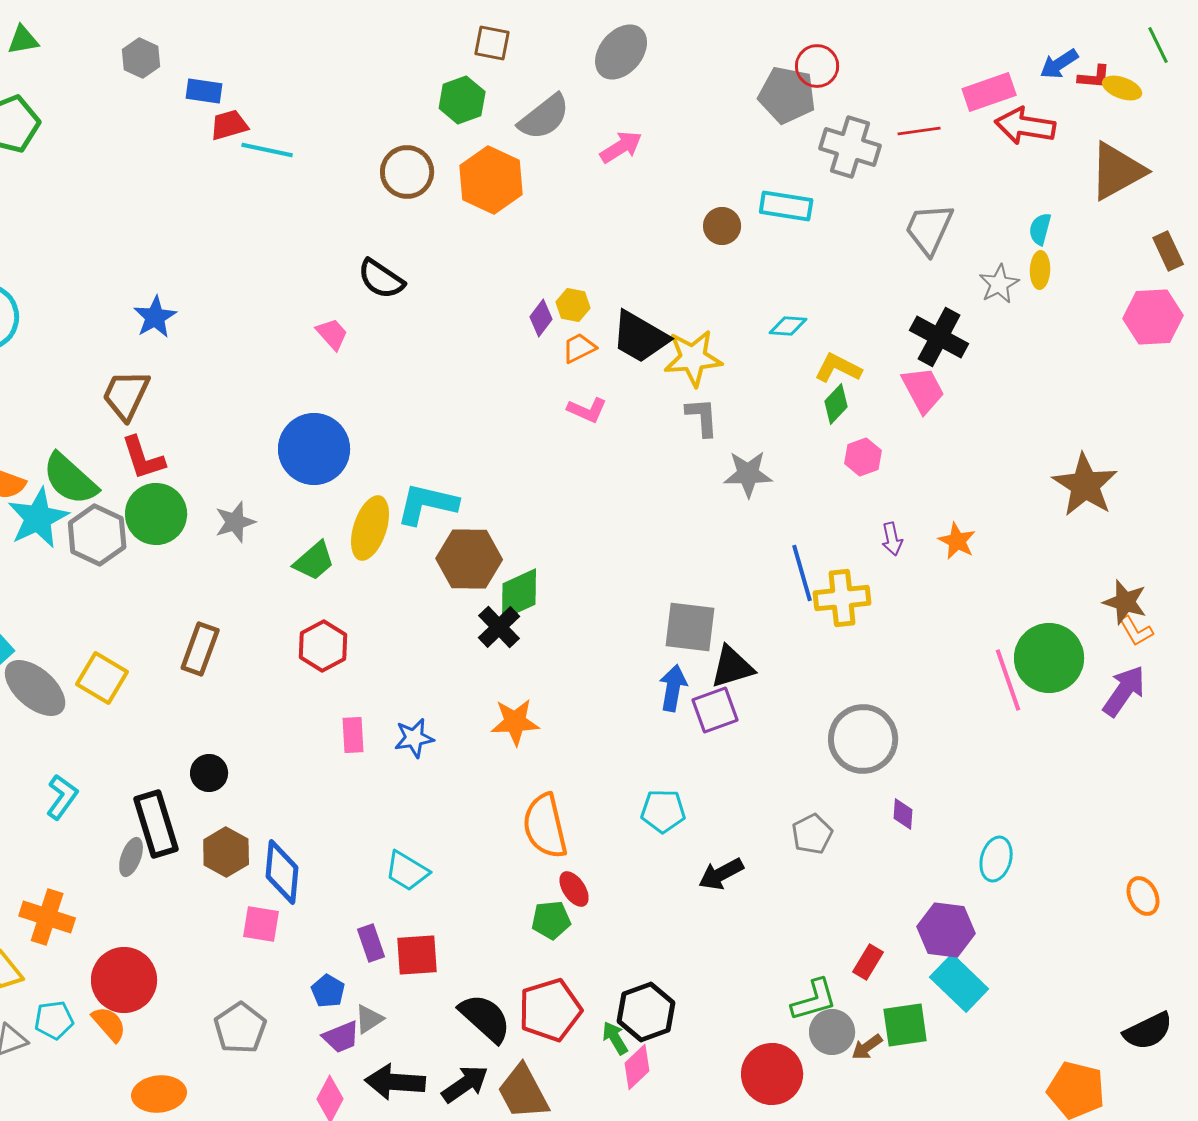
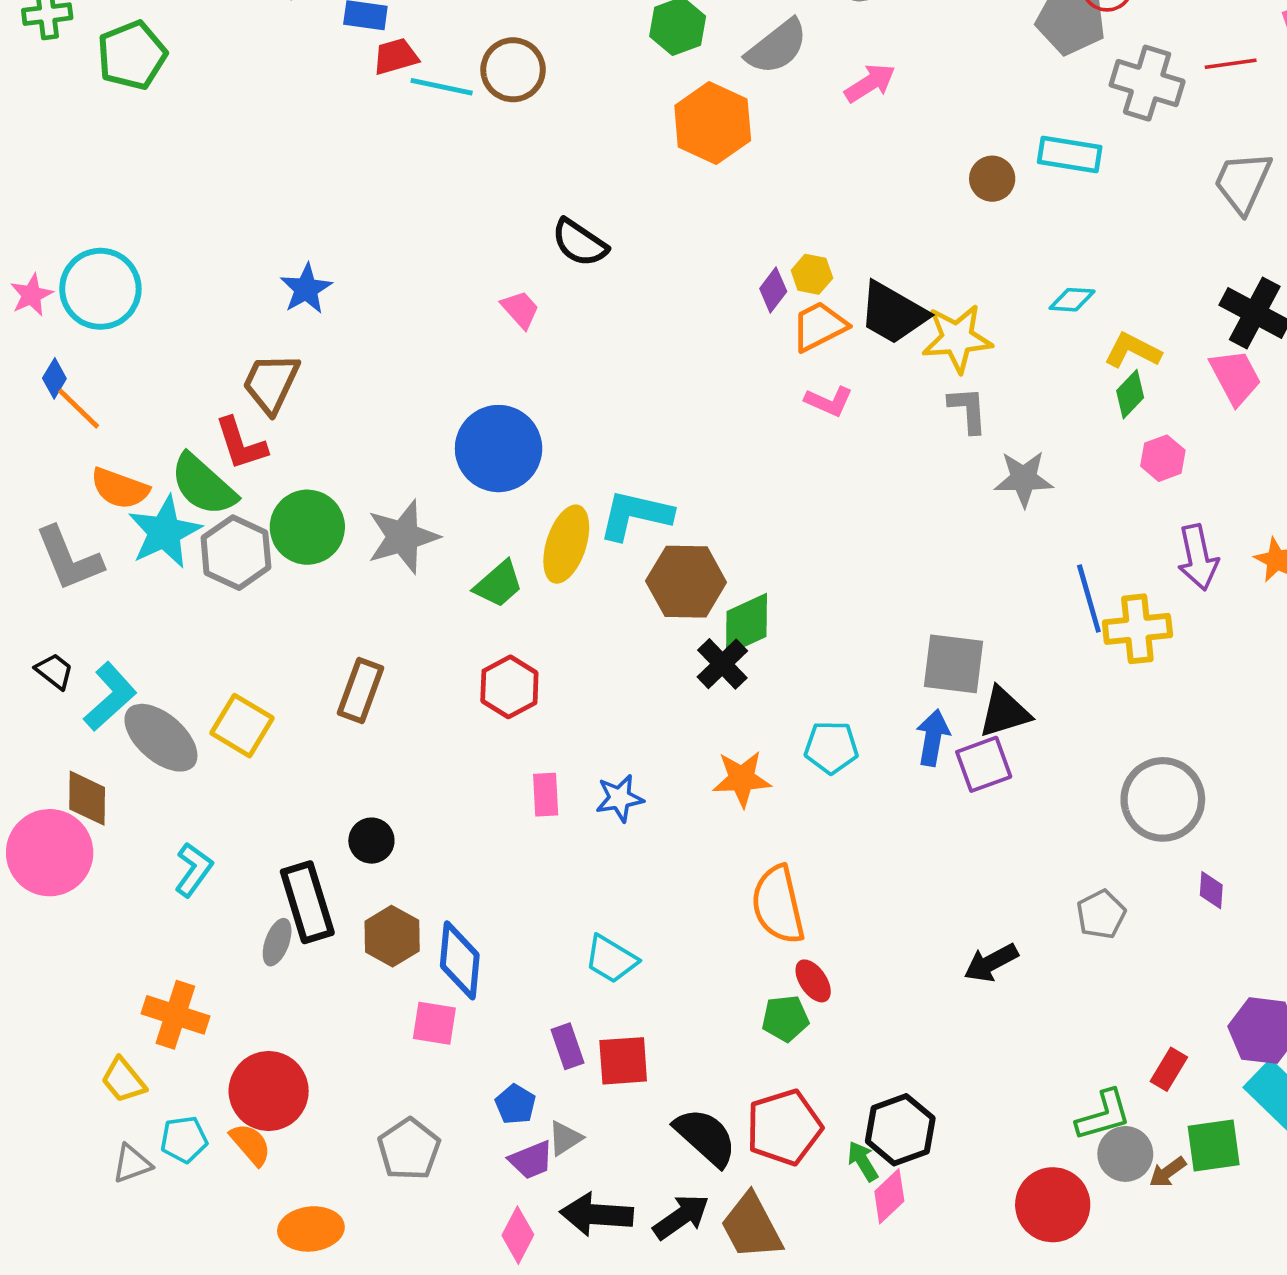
brown circle: (407, 172) -> (513, 70), moved
orange trapezoid: (579, 348) -> (819, 326), size x1.4
red L-shape: (143, 458) -> (241, 444), moved
gray star: (235, 522) -> (403, 537), size x1.5
purple arrow: (892, 539) -> (1198, 557), size x1.6
cyan pentagon: (663, 811) -> (831, 747), moved

